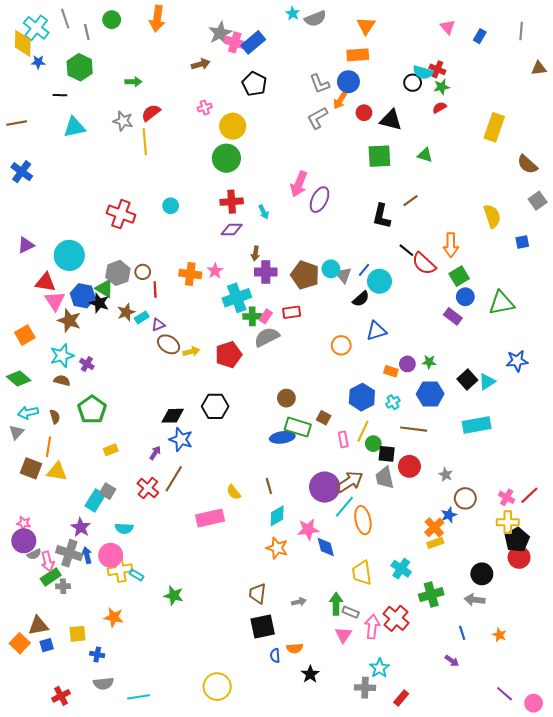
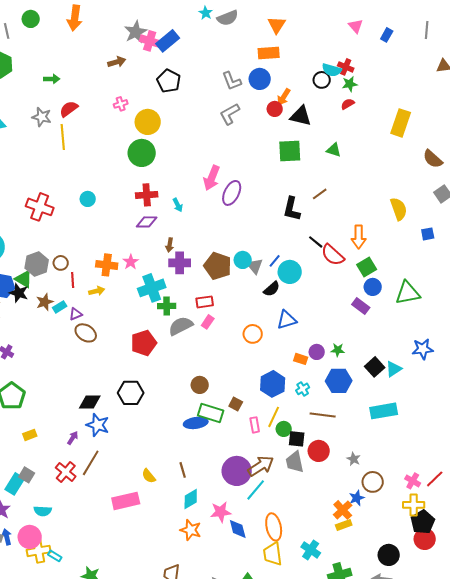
orange arrow: (340, 100) -> (284, 97), moved
pink rectangle: (266, 316) -> (208, 322), moved
yellow arrow: (191, 352) -> (97, 291), moved
orange ellipse: (363, 520) -> (274, 527), moved

